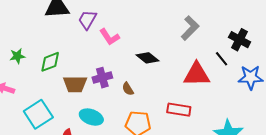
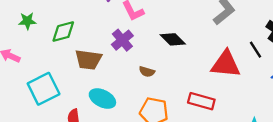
purple cross: (102, 78) -> (122, 40), moved, turned -30
brown semicircle: (128, 89) -> (147, 72), turned -48

